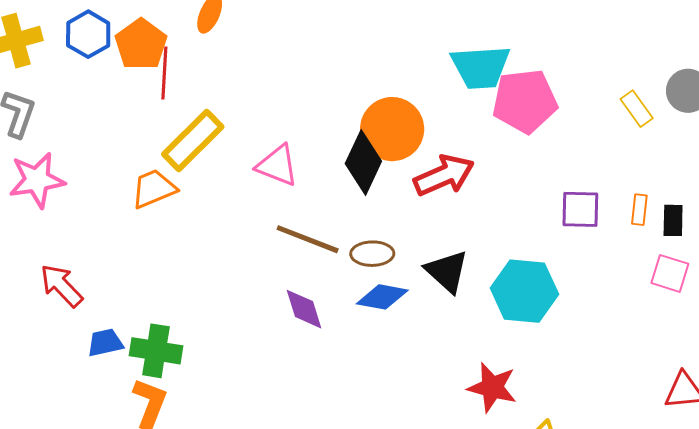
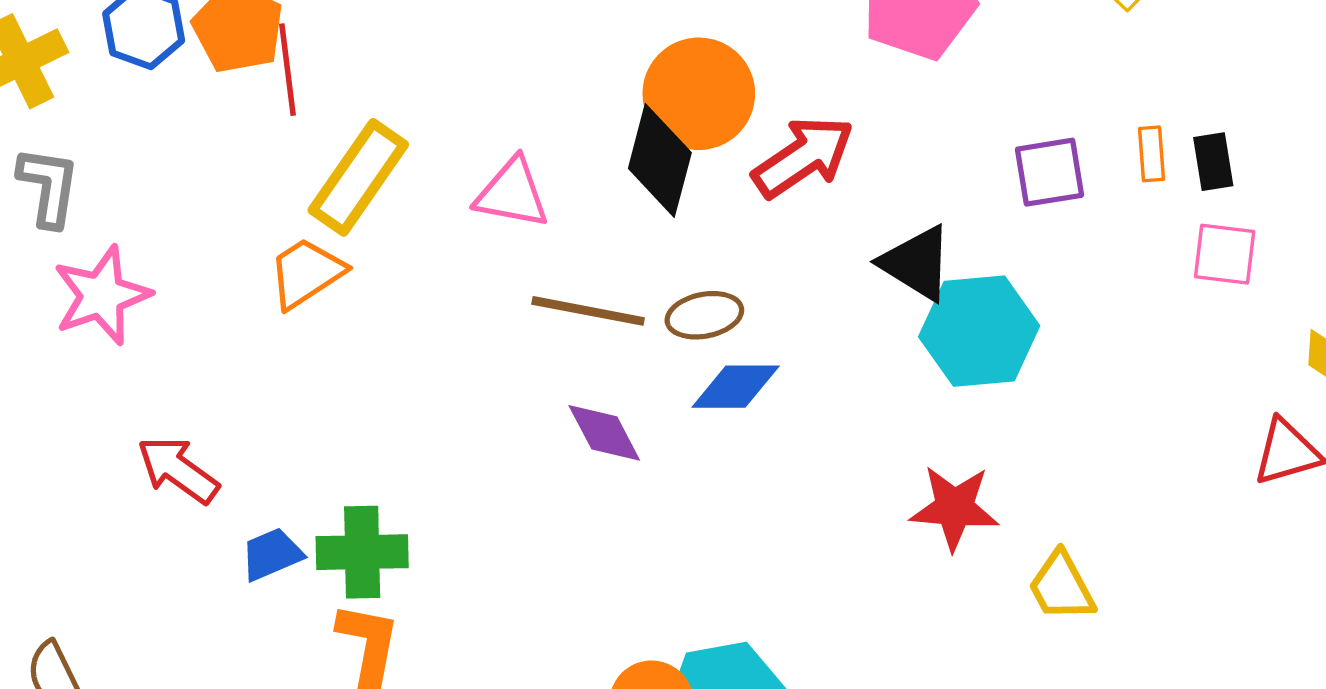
black triangle: (447, 271) -> (917, 263), moved

